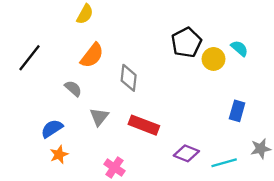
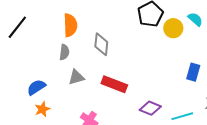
orange semicircle: (92, 55) -> (70, 25), turned -40
gray semicircle: (73, 88) -> (64, 52), moved, turned 56
gray triangle: (99, 117) -> (76, 77), turned 36

